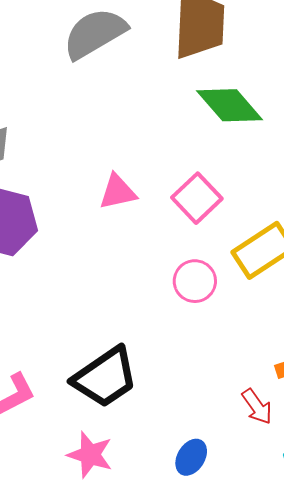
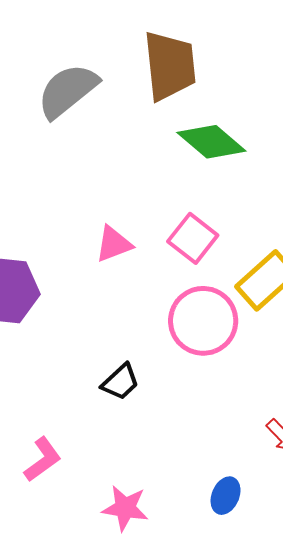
pink circle: (195, 281) -> (203, 321), size x1.6
black trapezoid: (105, 377) -> (120, 382), moved, size x0.6

